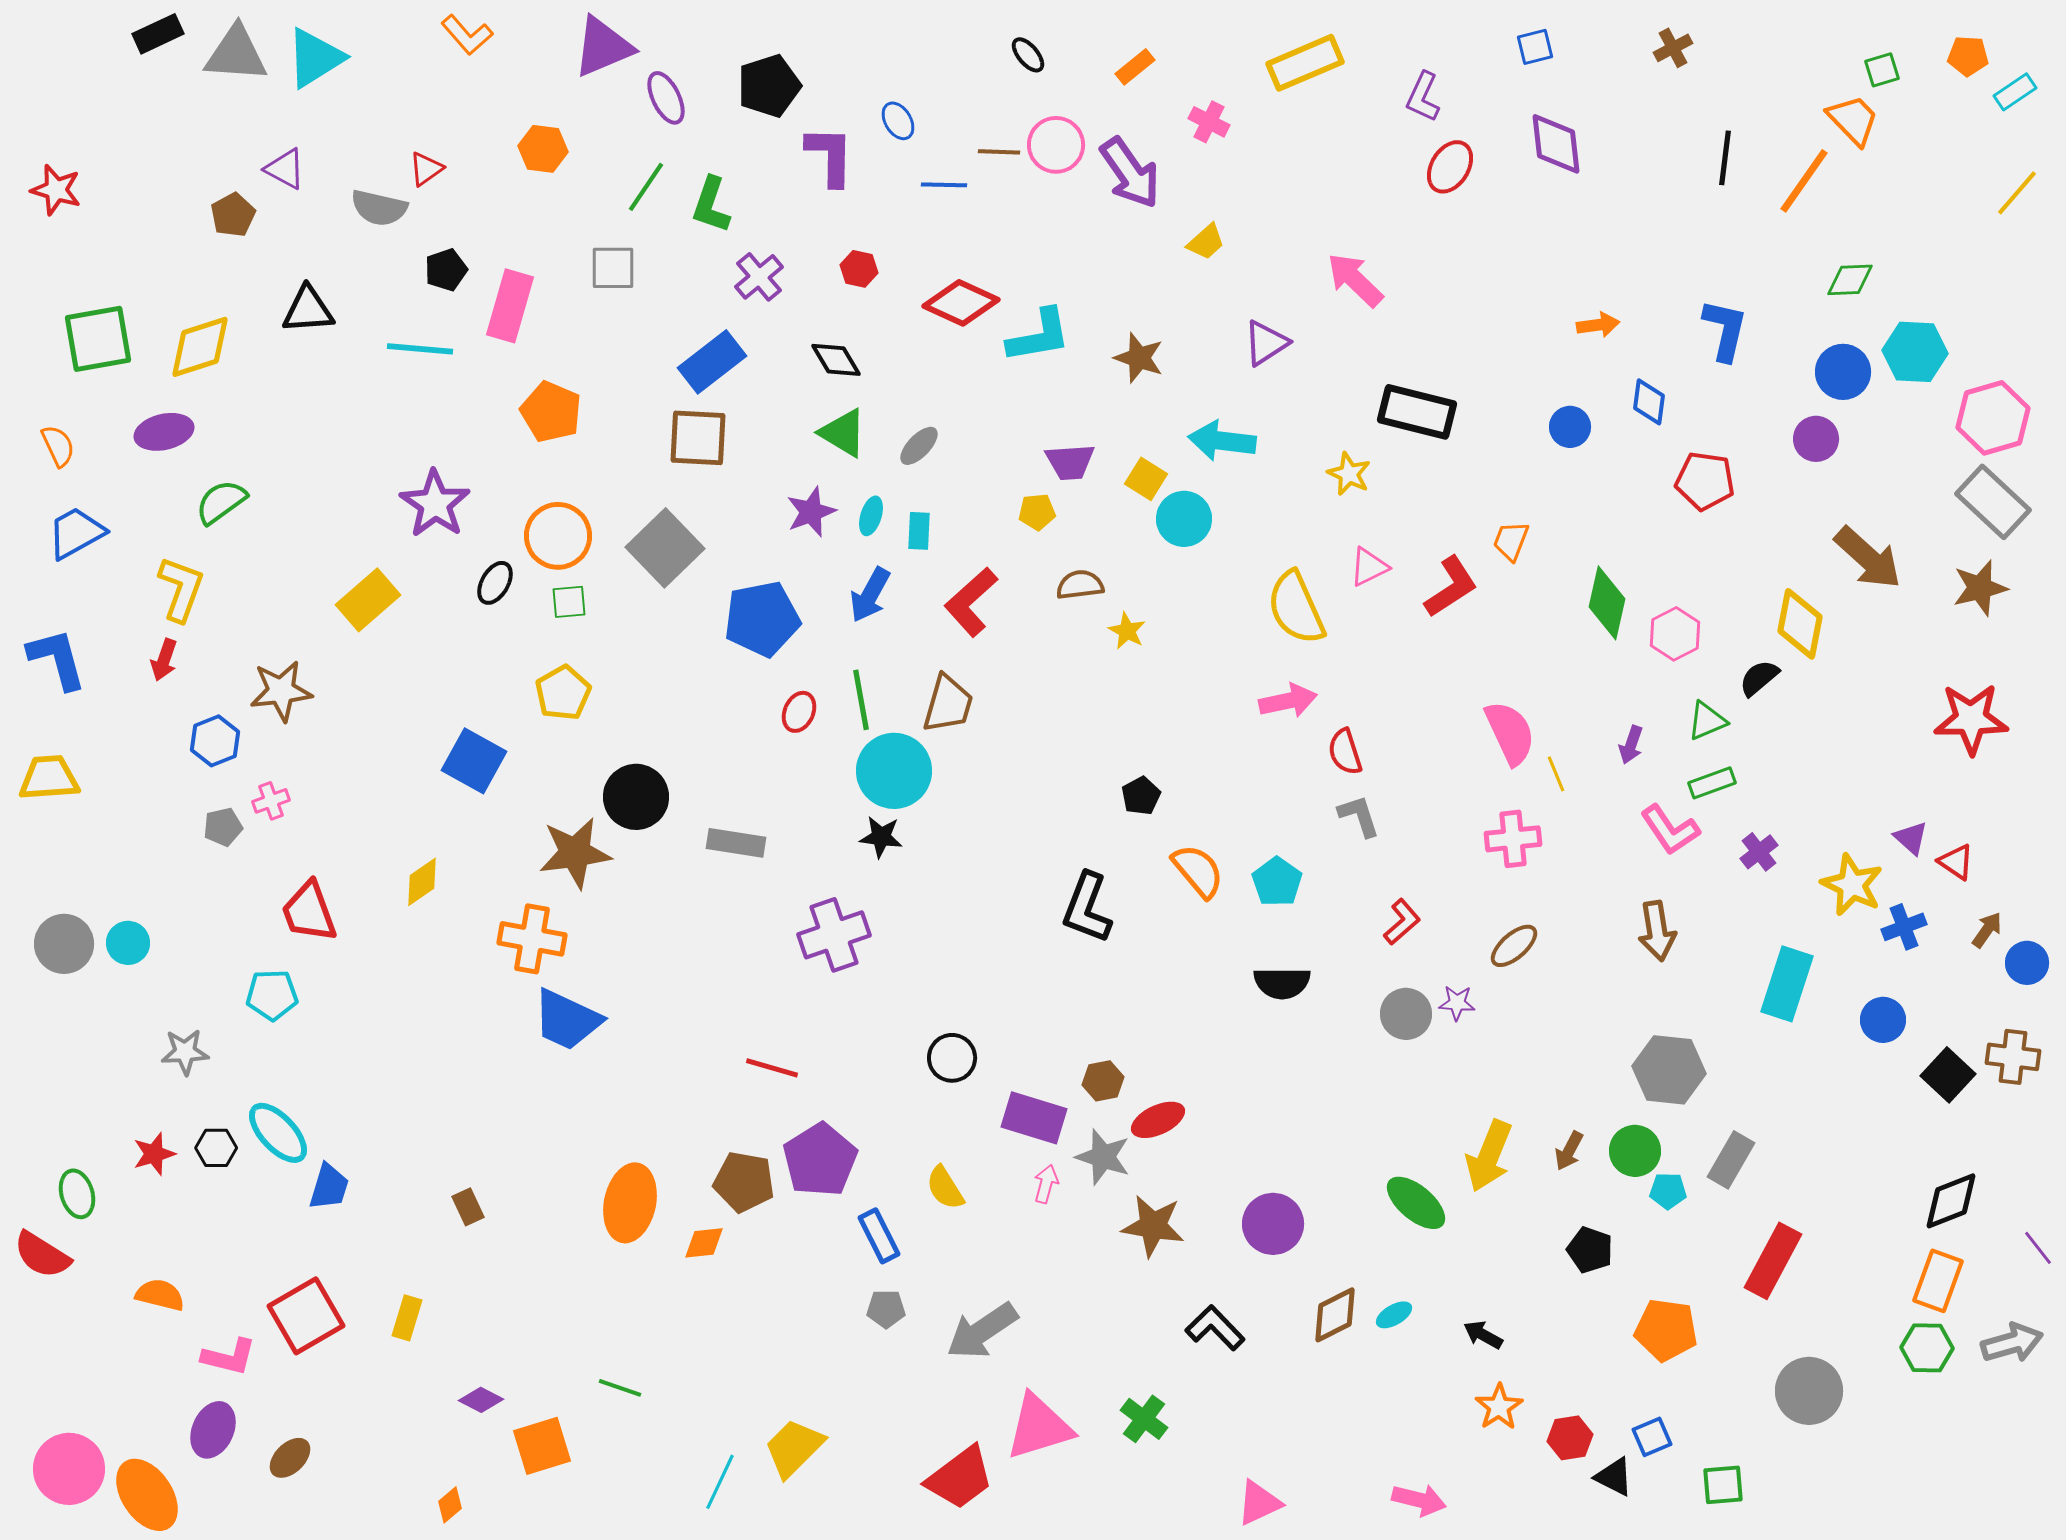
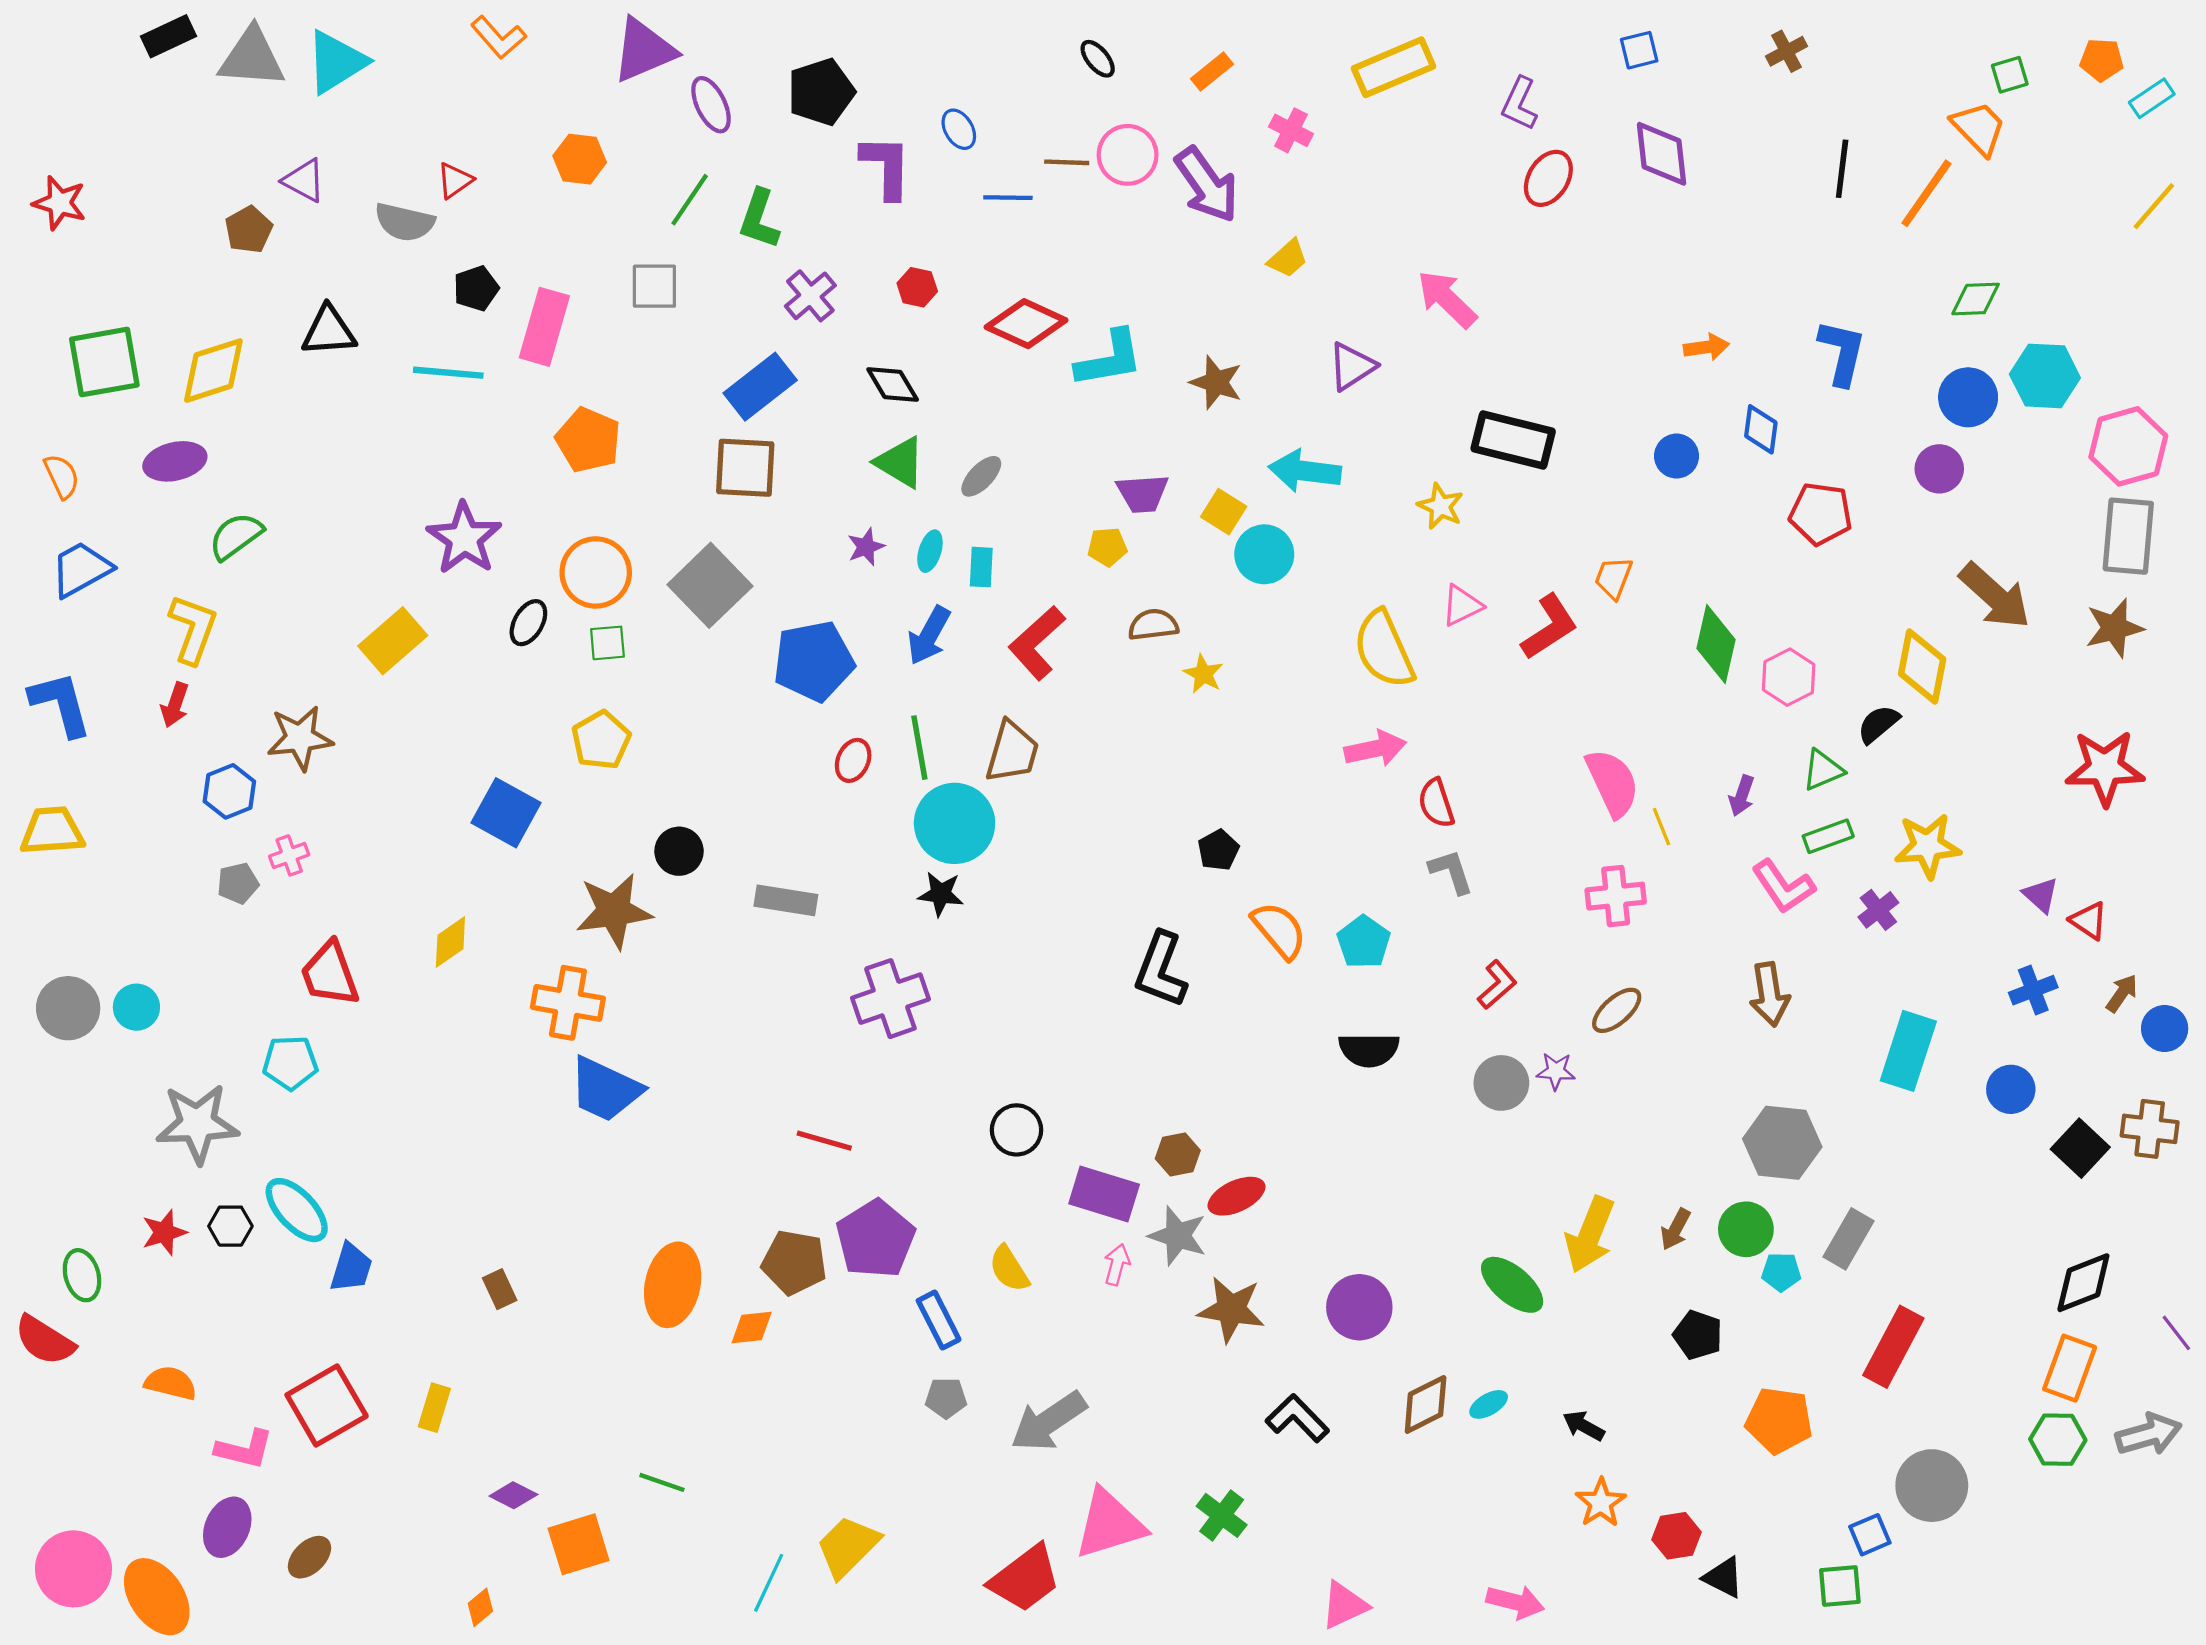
gray rectangle: (1993, 502) -> (2128, 536), turned 52
purple star: (811, 512) -> (866, 547), size x0.7
black circle: (636, 797) -> (679, 851), size x0.7
yellow star: (1852, 885) -> (1927, 846), moved, turned -30
gray star: (185, 1052) -> (197, 1124), size x1.6
blue square: (1652, 1437) -> (1870, 1535), moved

